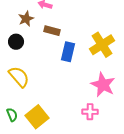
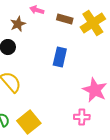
brown rectangle: (52, 31) -> (65, 19), moved
yellow cross: (102, 45) -> (93, 23), moved

